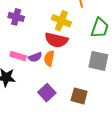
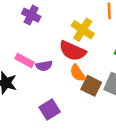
orange semicircle: (49, 58) -> (78, 73), moved, turned -56
brown square: (79, 96) -> (91, 86), moved

